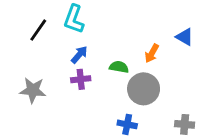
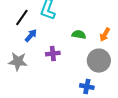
blue arrow: (79, 55) -> (31, 36), moved
green semicircle: (119, 67) -> (79, 35), moved

